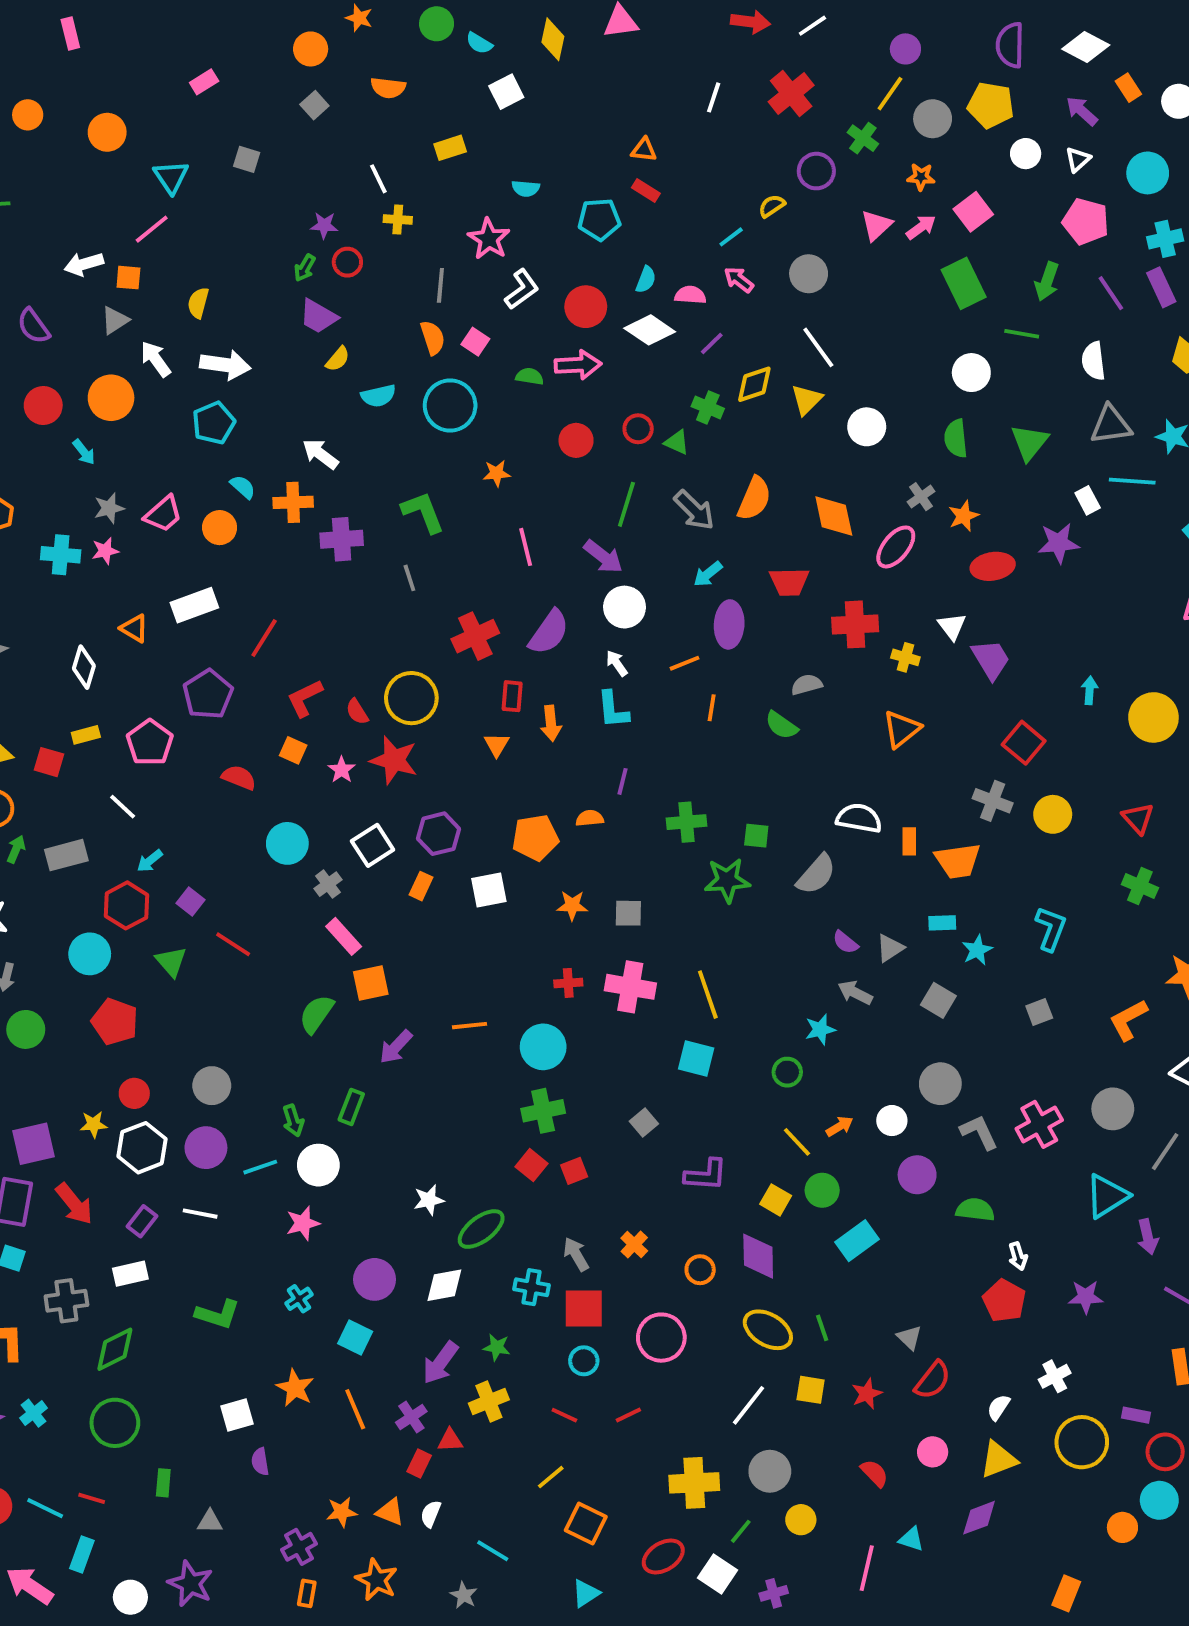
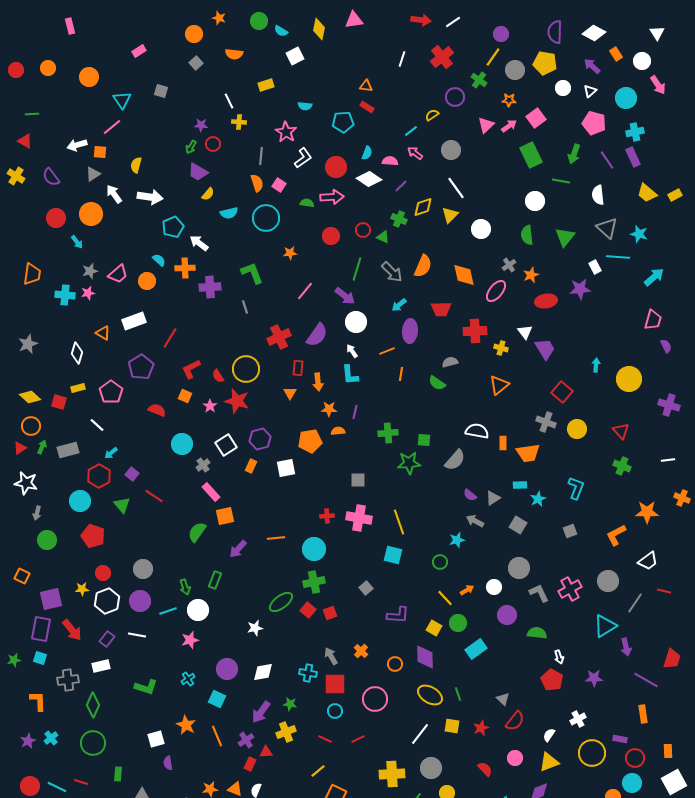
cyan pentagon: (214, 423) -> (173, 227), moved
gray triangle: (1111, 425) -> (607, 228), turned 50
pink line: (526, 547) -> (305, 291), turned 54
orange star: (572, 905) -> (329, 409), moved
green ellipse: (481, 1229) -> (281, 602), moved
green diamond: (115, 1349) -> (93, 705), turned -40

